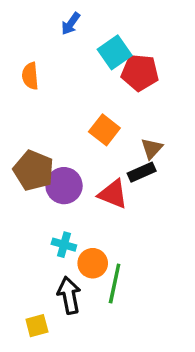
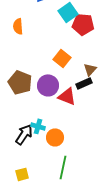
purple circle: (64, 186) -> (48, 85), moved
green line: (115, 283) -> (63, 167), moved
black arrow: (69, 295) -> (24, 134), moved, turned 45

